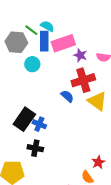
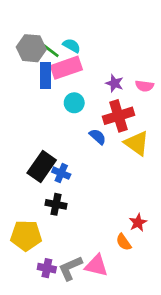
blue rectangle: (44, 41) -> (46, 75), moved
gray hexagon: (16, 42) -> (31, 48), moved
pink rectangle: (63, 43) -> (66, 68), moved
cyan circle: (32, 64) -> (74, 103), moved

